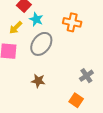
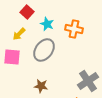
cyan star: (36, 19) -> (47, 24), moved
gray cross: (86, 76) -> (88, 81), size x1.5

